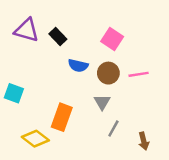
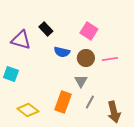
purple triangle: (26, 30) -> (21, 40), moved
orange rectangle: (62, 117) -> (63, 102), moved
brown arrow: (144, 141) -> (114, 112), size x1.5

